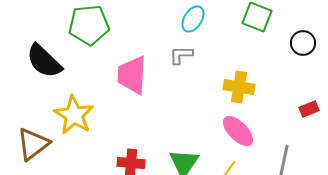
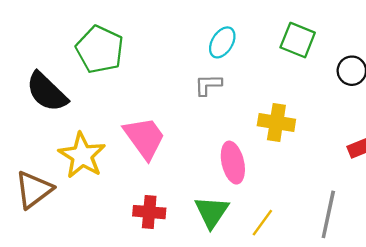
green pentagon: (89, 25) -> (100, 49), turned 30
pink trapezoid: (132, 75) -> (145, 138), moved, turned 141
pink ellipse: (238, 131) -> (233, 163), moved, turned 32

